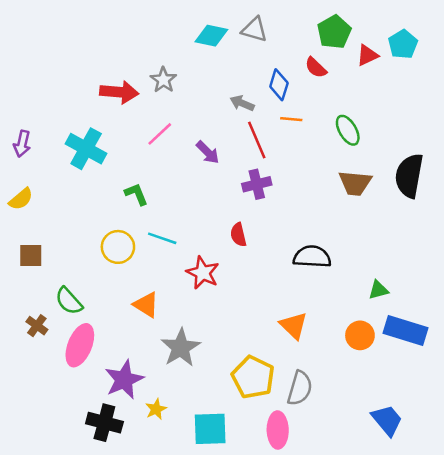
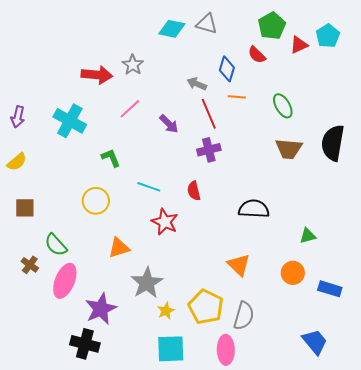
cyan line: (162, 238) -> (149, 187), moved
orange triangle: (146, 305) -> (119, 248), turned -50
blue rectangle: (405, 330) -> (330, 289), moved, size x0.7
yellow star: (156, 409) -> (166, 311), moved

